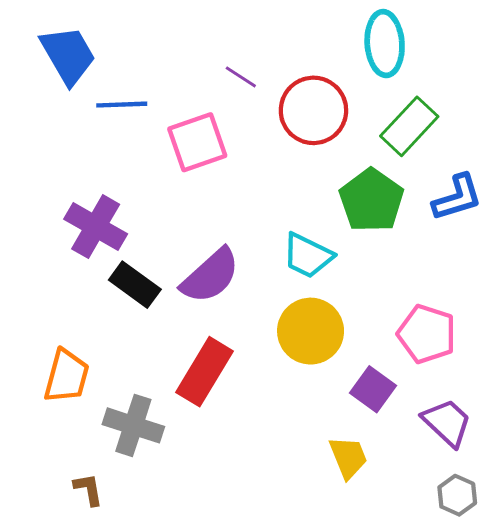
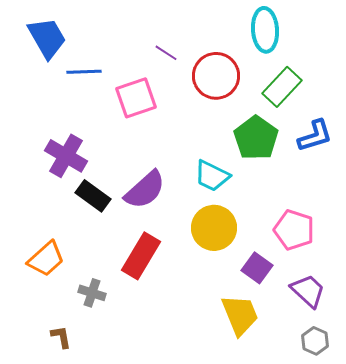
orange trapezoid: (67, 376) -> (46, 259), turned 33
gray cross: (133, 425) -> (92, 293), size x0.7
yellow trapezoid: (348, 457) -> (240, 315), size x1.4

